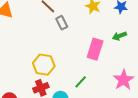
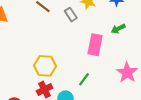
gray rectangle: (62, 23) -> (71, 15), moved

